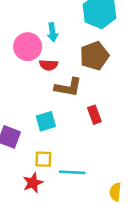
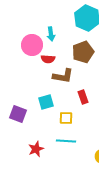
yellow square: (43, 159) -> (66, 118), moved

